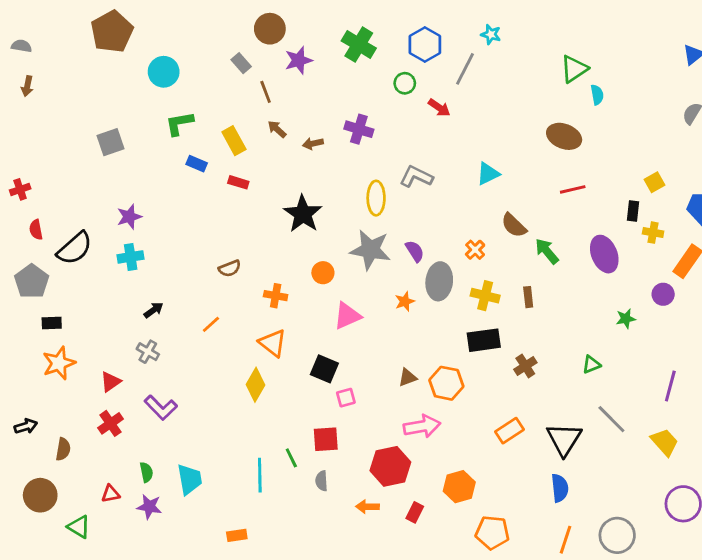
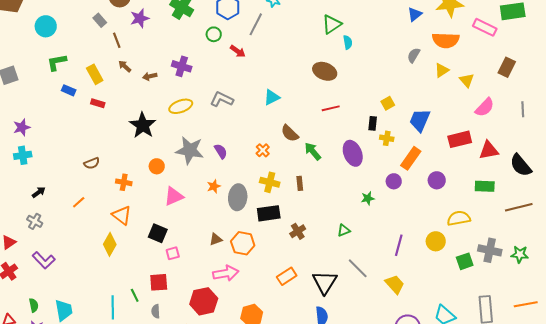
yellow ellipse: (376, 198) -> (181, 106), moved, turned 70
gray ellipse: (439, 281) -> (238, 197), moved

